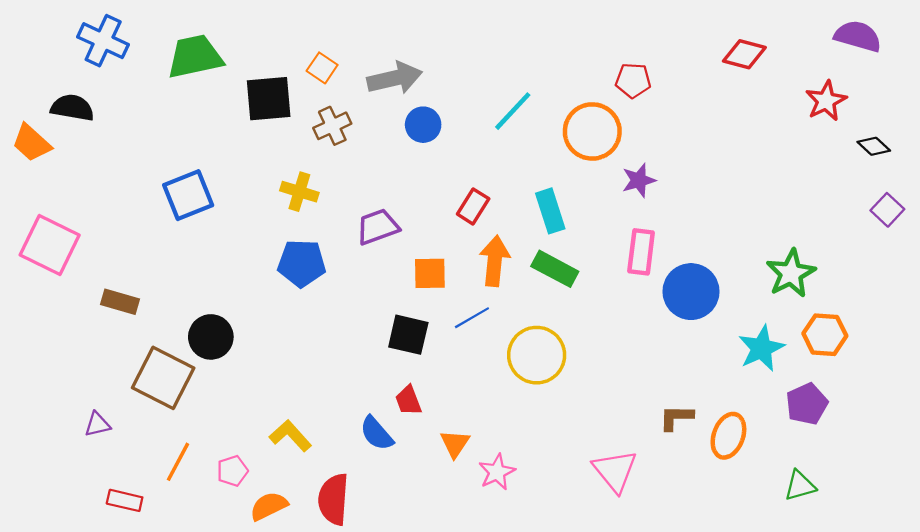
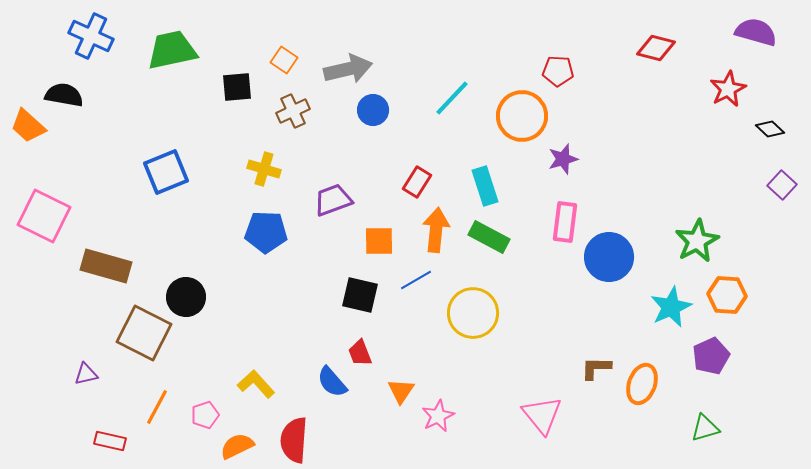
black square: (269, 99) -> (237, 87), size x0.7
brown rectangle: (120, 302) -> (106, 266), size x1.5

